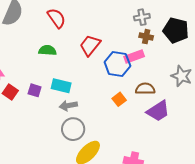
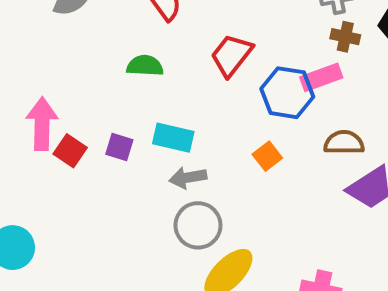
orange square: (119, 99) -> (267, 156), moved

